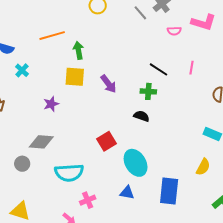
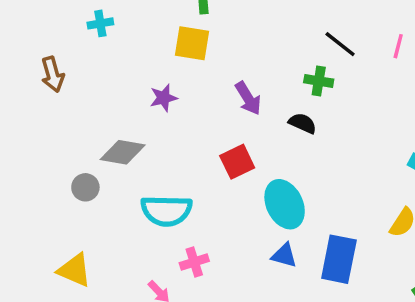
cyan cross: (22, 70) -> (100, 23), turned 32
purple arrow: (109, 84) -> (248, 98), moved
purple star: (51, 104) -> (163, 98), moved
blue triangle: (127, 193) -> (284, 255), moved

